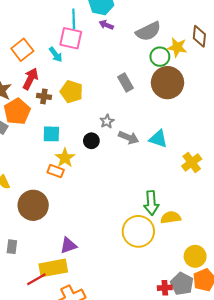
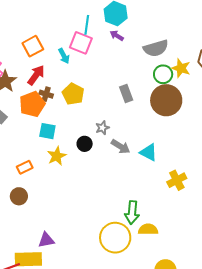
orange pentagon: (17, 111) -> (32, 104), moved
orange rectangle: (56, 171) -> (25, 167), moved, turned -56
brown circle: (33, 205) -> (19, 196), size x0.6

